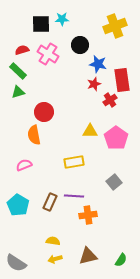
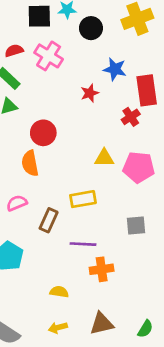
black circle: (80, 45) -> (91, 28), moved
red star: (94, 84) -> (90, 93), moved
pink pentagon: (116, 138) -> (139, 167), turned -30
gray square: (114, 182) -> (136, 226), turned 35
brown rectangle: (50, 202) -> (49, 220), moved
yellow semicircle: (53, 241) -> (59, 292), moved

